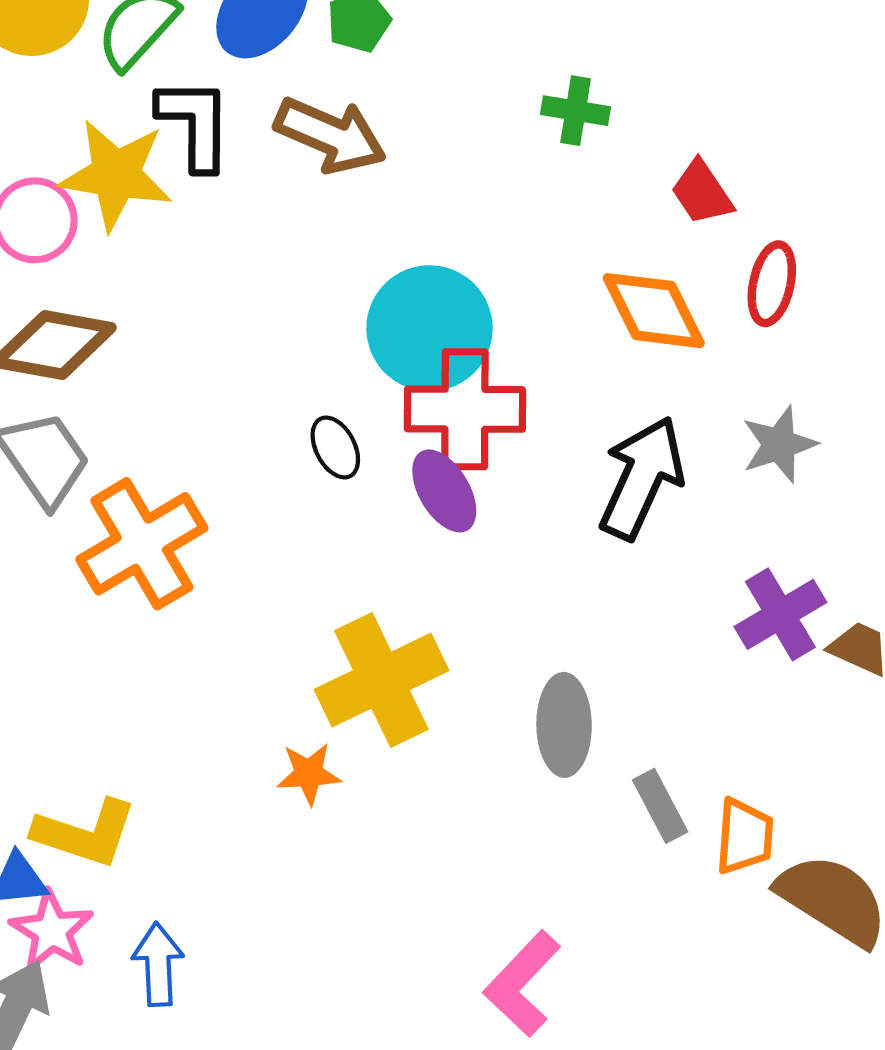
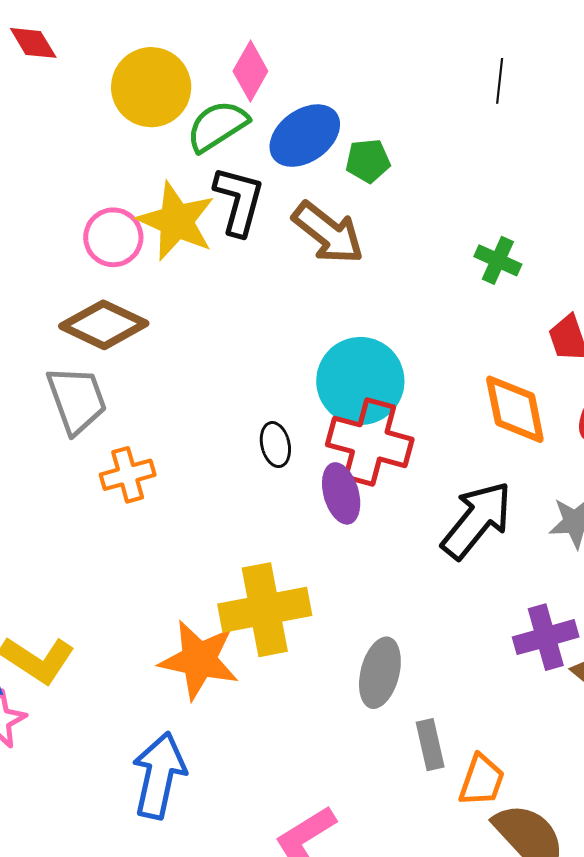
orange cross: (142, 544) -> (128, 475), size x0.6
orange star: (309, 774) -> (199, 660), size x1.8
blue arrow: (158, 964) -> (159, 775), moved, size x1.5

